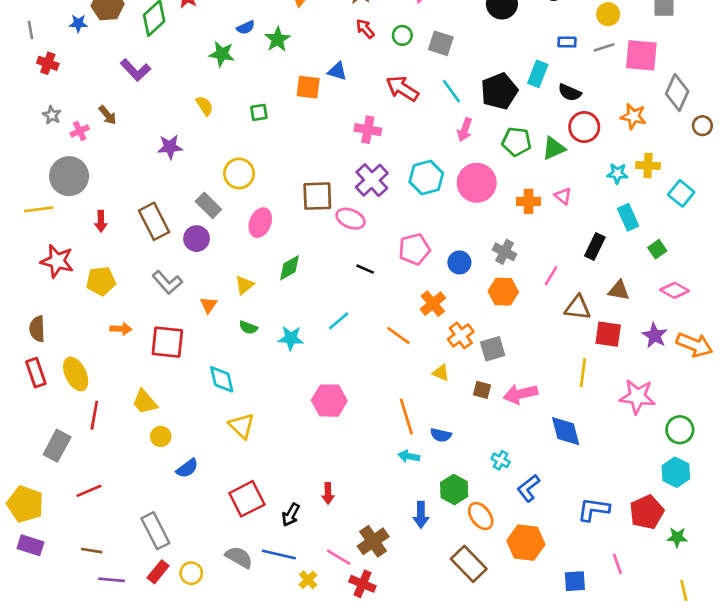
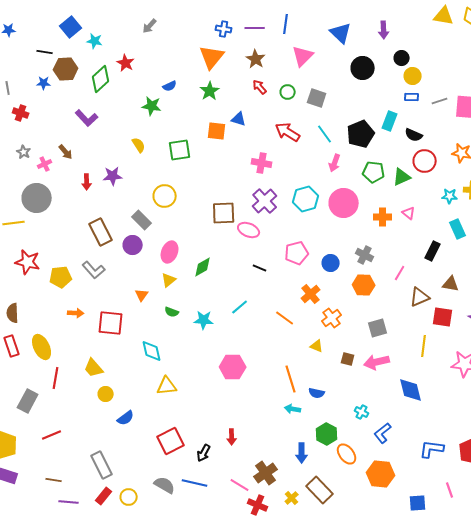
yellow circle: (608, 14) -> (413, 76), moved
green star: (278, 39) -> (210, 91), moved
green square: (259, 112) -> (180, 150), size x1.6
red arrow: (101, 221) -> (87, 182), moved
pink ellipse: (260, 223) -> (170, 252), moved
gray L-shape: (167, 282) -> (94, 270), moved
brown triangle: (578, 308) -> (420, 297), turned -30
gray square: (493, 349) -> (378, 328), moved
yellow triangle: (242, 426) -> (167, 386), turned -50
brown rectangle: (469, 564) -> (320, 490), moved
yellow cross: (308, 580) -> (292, 498), moved

